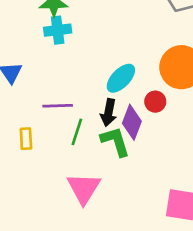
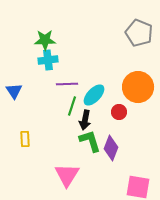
purple line: (58, 106) -> (67, 84), moved
purple diamond: (132, 122) -> (111, 148), moved
green line: (77, 132) -> (72, 106), moved

